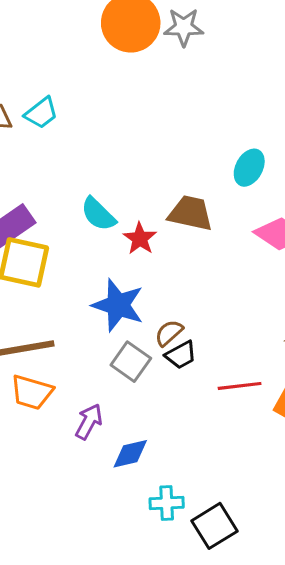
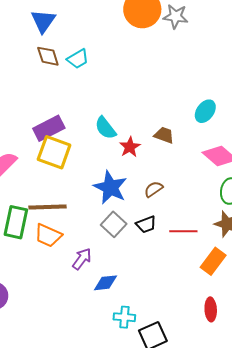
brown trapezoid: (190, 213) -> (164, 135), size x0.7
brown semicircle: (169, 333) -> (154, 189), moved
red line: (240, 386) -> (183, 231), moved

